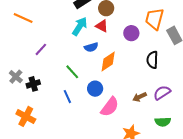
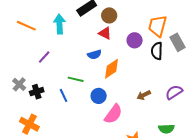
cyan arrow: (80, 26) -> (59, 24), moved, turned -36
black semicircle: (152, 60) -> (157, 51), moved
green line: (72, 72) -> (76, 79), turned -35
purple semicircle: (162, 93) -> (174, 92), moved
blue line: (67, 97) -> (63, 95), moved
brown arrow: (140, 97) -> (144, 95), moved

